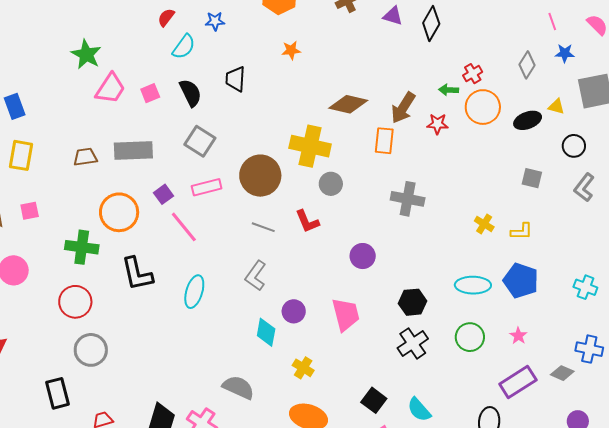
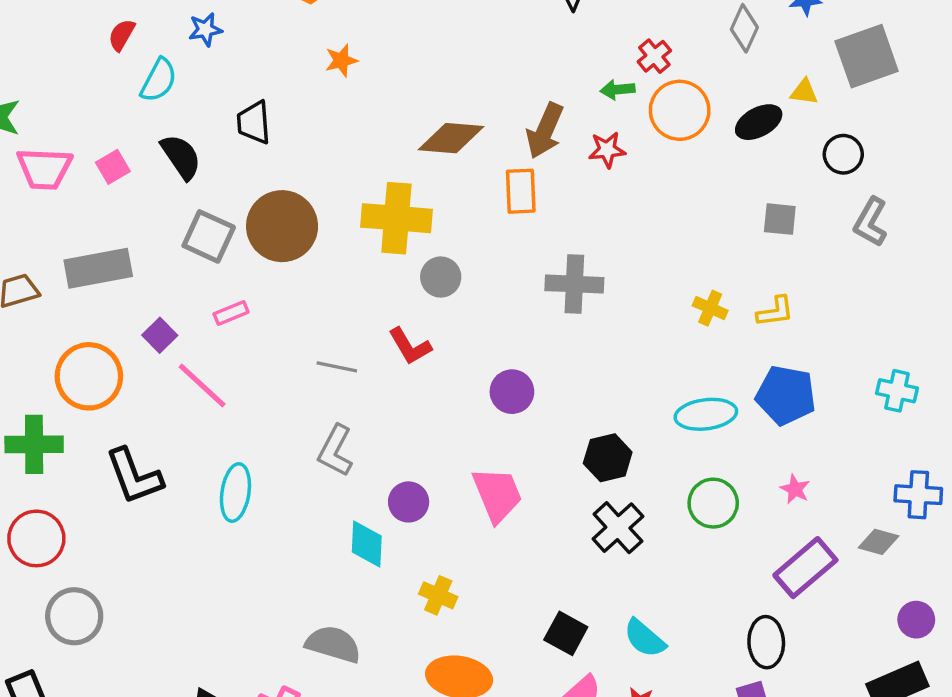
pink trapezoid: (110, 88) -> (44, 169), turned 68
brown circle: (260, 176) -> (282, 226), moved
pink rectangle: (207, 187) -> (231, 313), size x0.7

